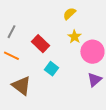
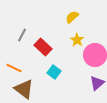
gray line: (11, 32) -> (22, 35), moved
orange line: (11, 56) -> (14, 68), moved

